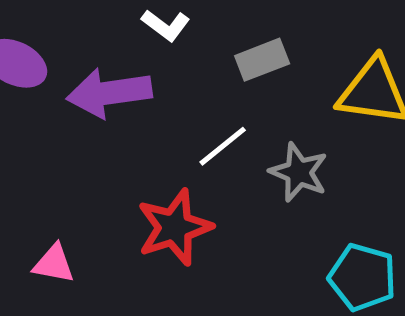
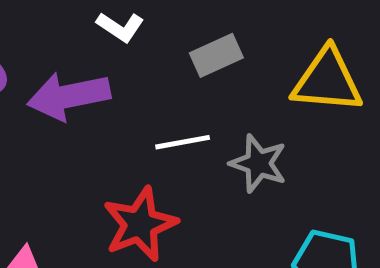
white line: (223, 146) -> (183, 142), turned 32

